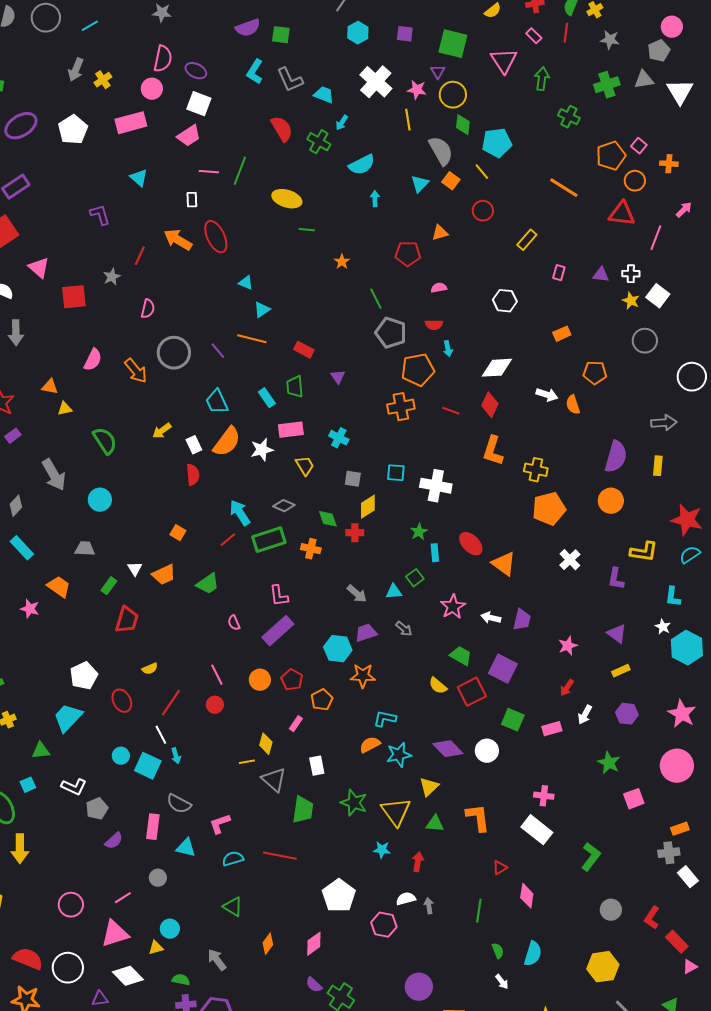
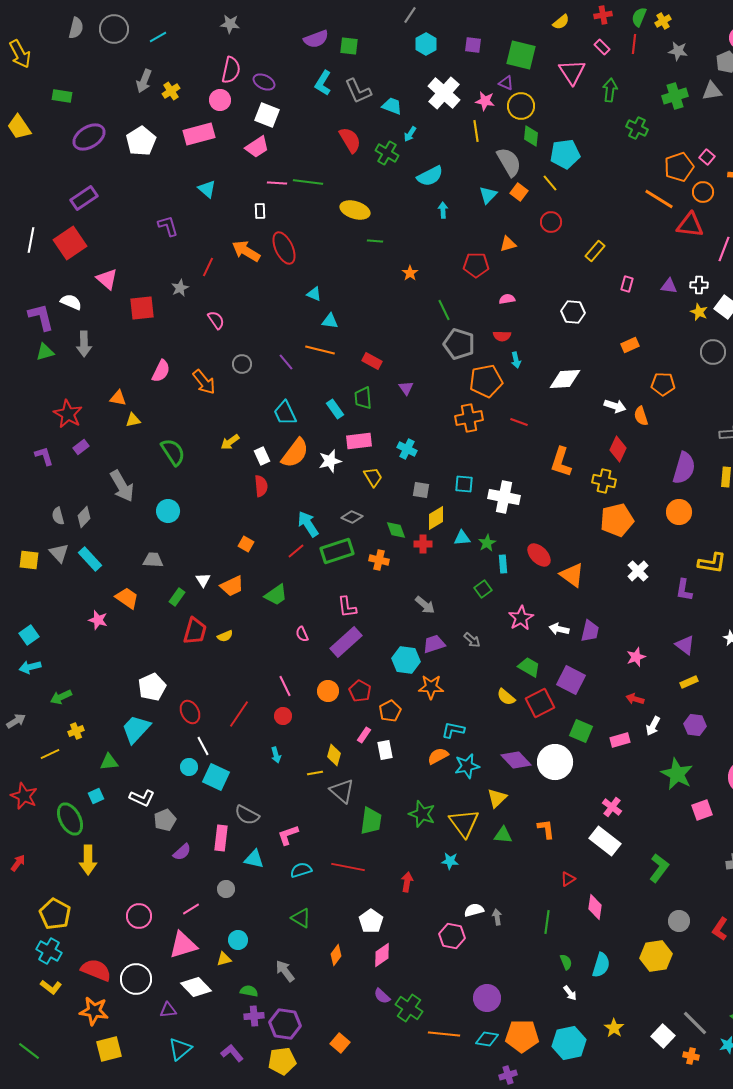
purple triangle: (438, 72) -> (506, 83), turned -35
green line: (240, 171) -> (308, 182), turned 76
orange line: (564, 188) -> (659, 199), moved
pink semicircle: (148, 309) -> (216, 320), turned -48
cyan triangle: (262, 310) -> (330, 321), turned 42
gray circle: (174, 353) -> (242, 364), size x0.6
red diamond: (490, 405) -> (618, 449), moved
cyan triangle: (394, 592) -> (462, 538), moved
yellow semicircle: (150, 669) -> (225, 636), moved
red arrow: (567, 688) -> (635, 699), turned 72
white line: (161, 735) -> (203, 746), moved
white circle: (487, 751) -> (555, 762), size x1.5
cyan arrow: (176, 756) -> (276, 755), moved
green star: (609, 763) -> (677, 774), size x1.4
white rectangle: (317, 766) -> (385, 750), moved
pink cross: (544, 796) -> (612, 807), turned 30
orange L-shape: (478, 818) -> (546, 829), size x0.7
red arrow: (418, 862) -> (407, 882), moved
white pentagon: (339, 896) -> (371, 921), moved, size x0.7
yellow hexagon: (603, 967) -> (656, 956), moved

